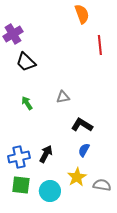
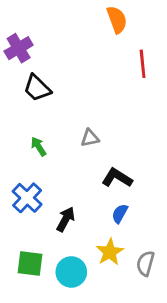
blue cross: (19, 157) -> (27, 198), moved, turned -35
gray semicircle: (102, 185) -> (145, 263), turned -84

